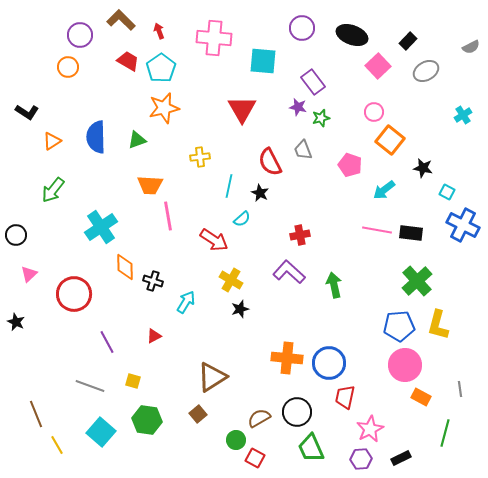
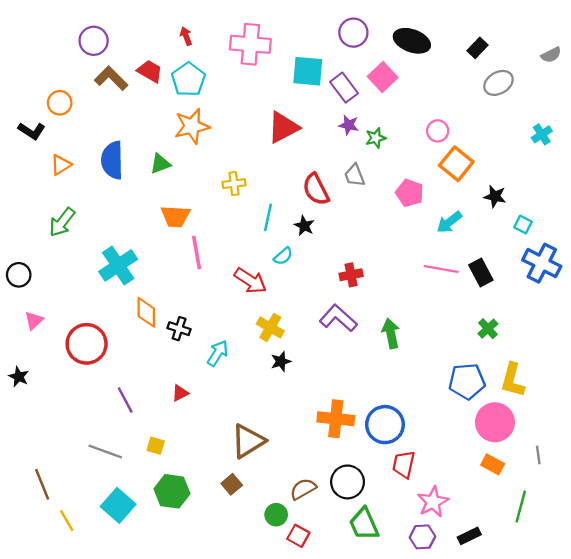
brown L-shape: (121, 20) -> (111, 78), moved
pink square: (378, 66) -> (383, 77), moved
orange circle: (68, 67) -> (60, 103), moved
purple rectangle: (313, 82) -> (344, 88), moved
red triangle: (242, 109) -> (283, 127), turned 32
black rectangle: (411, 233) -> (481, 272), turned 55
green cross: (417, 281) -> (488, 329), size x0.6
pink circle: (405, 365) -> (495, 422), moved

